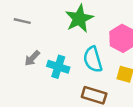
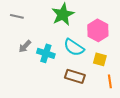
cyan semicircle: (93, 59) -> (74, 47), turned -40

